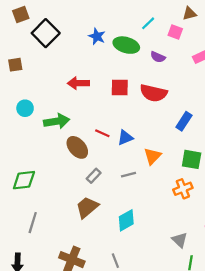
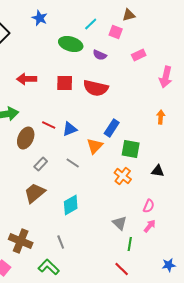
blue star: (97, 36) -> (40, 18), moved
blue rectangle: (184, 121) -> (112, 128), moved
brown ellipse: (77, 147) -> (26, 138), turned 65
gray line: (128, 175) -> (73, 163), turned 48
orange cross: (183, 189) -> (123, 176), turned -30

